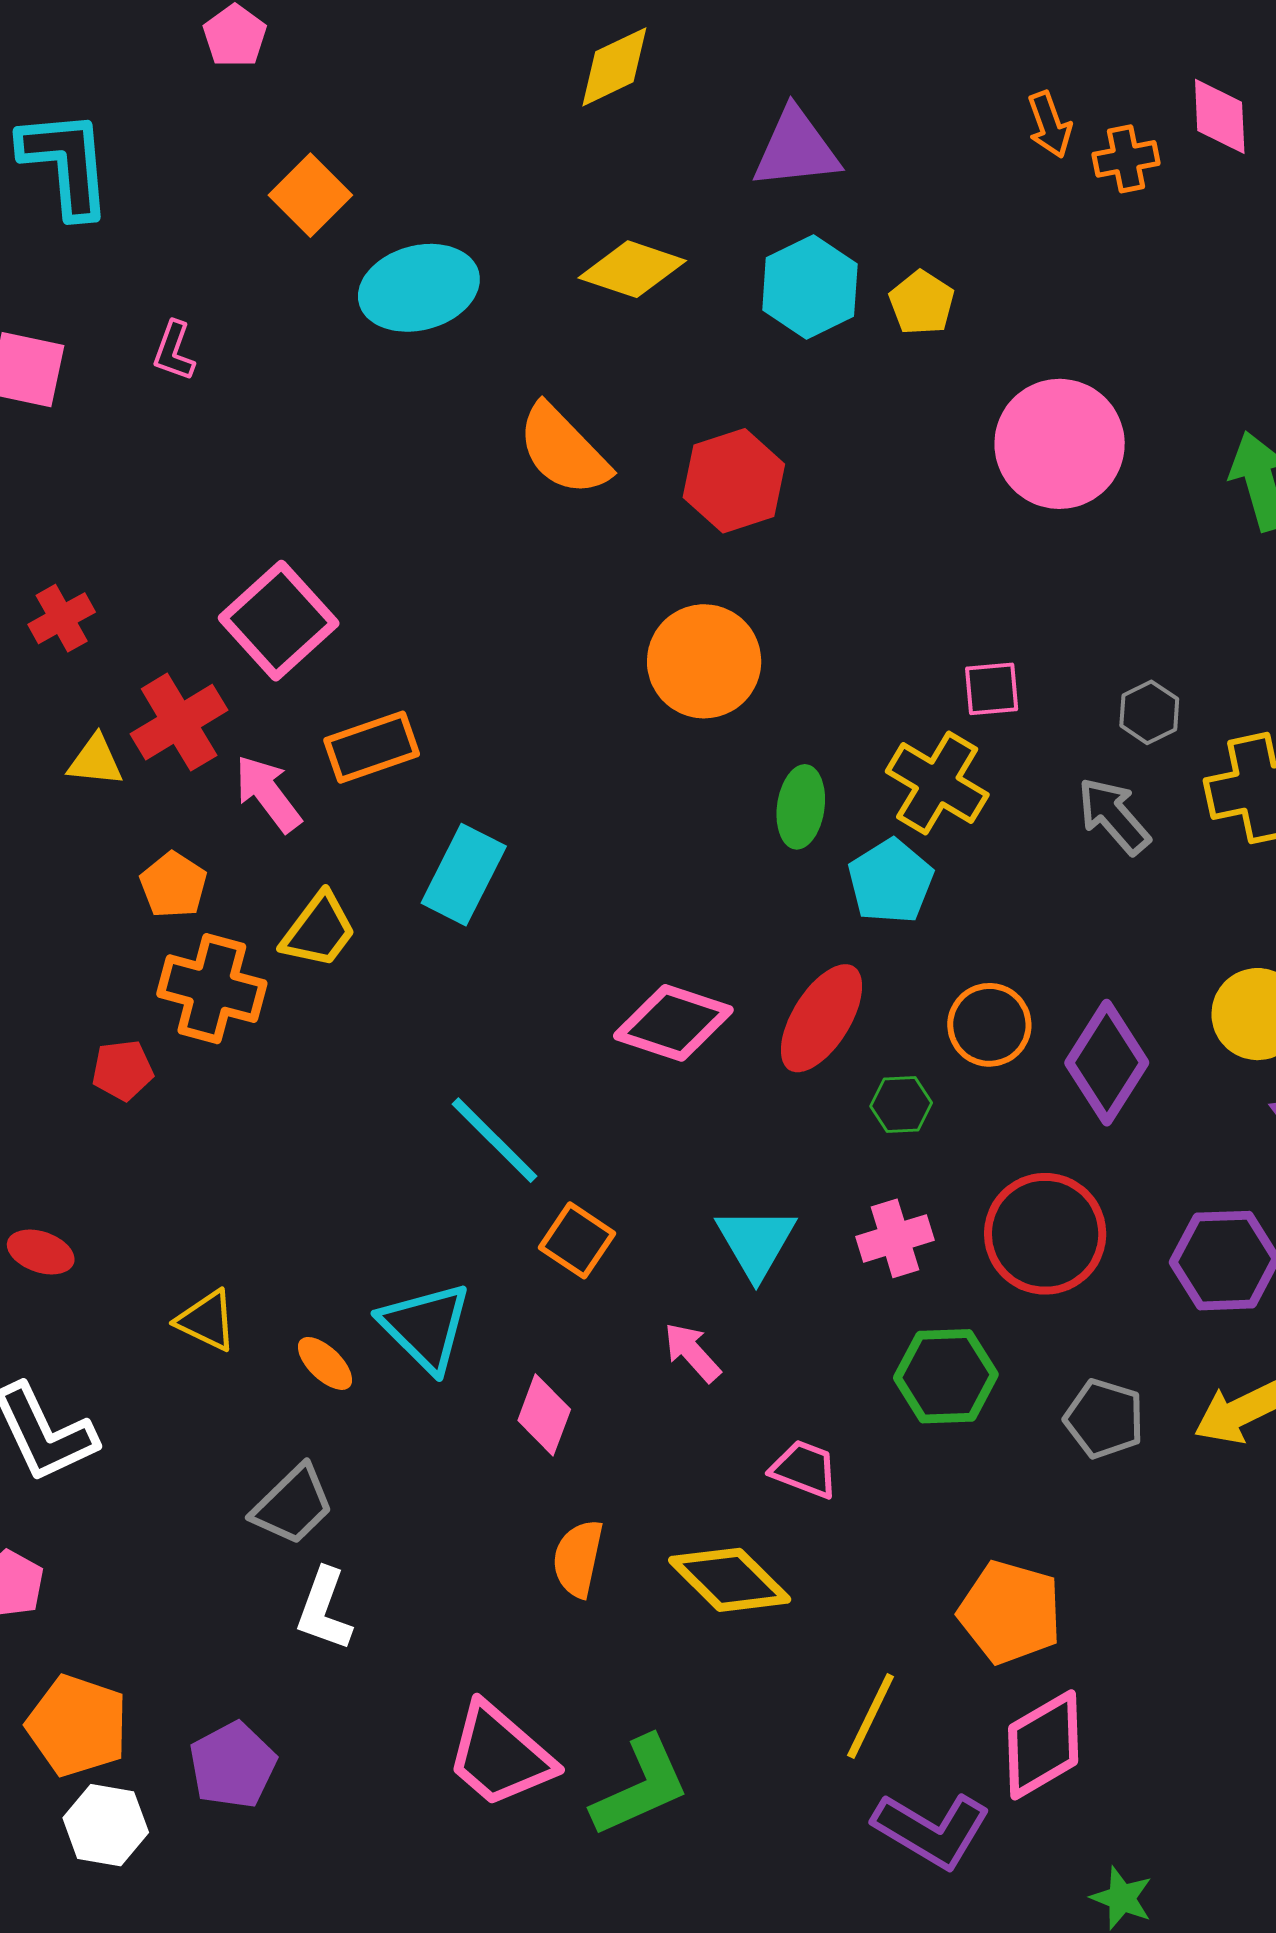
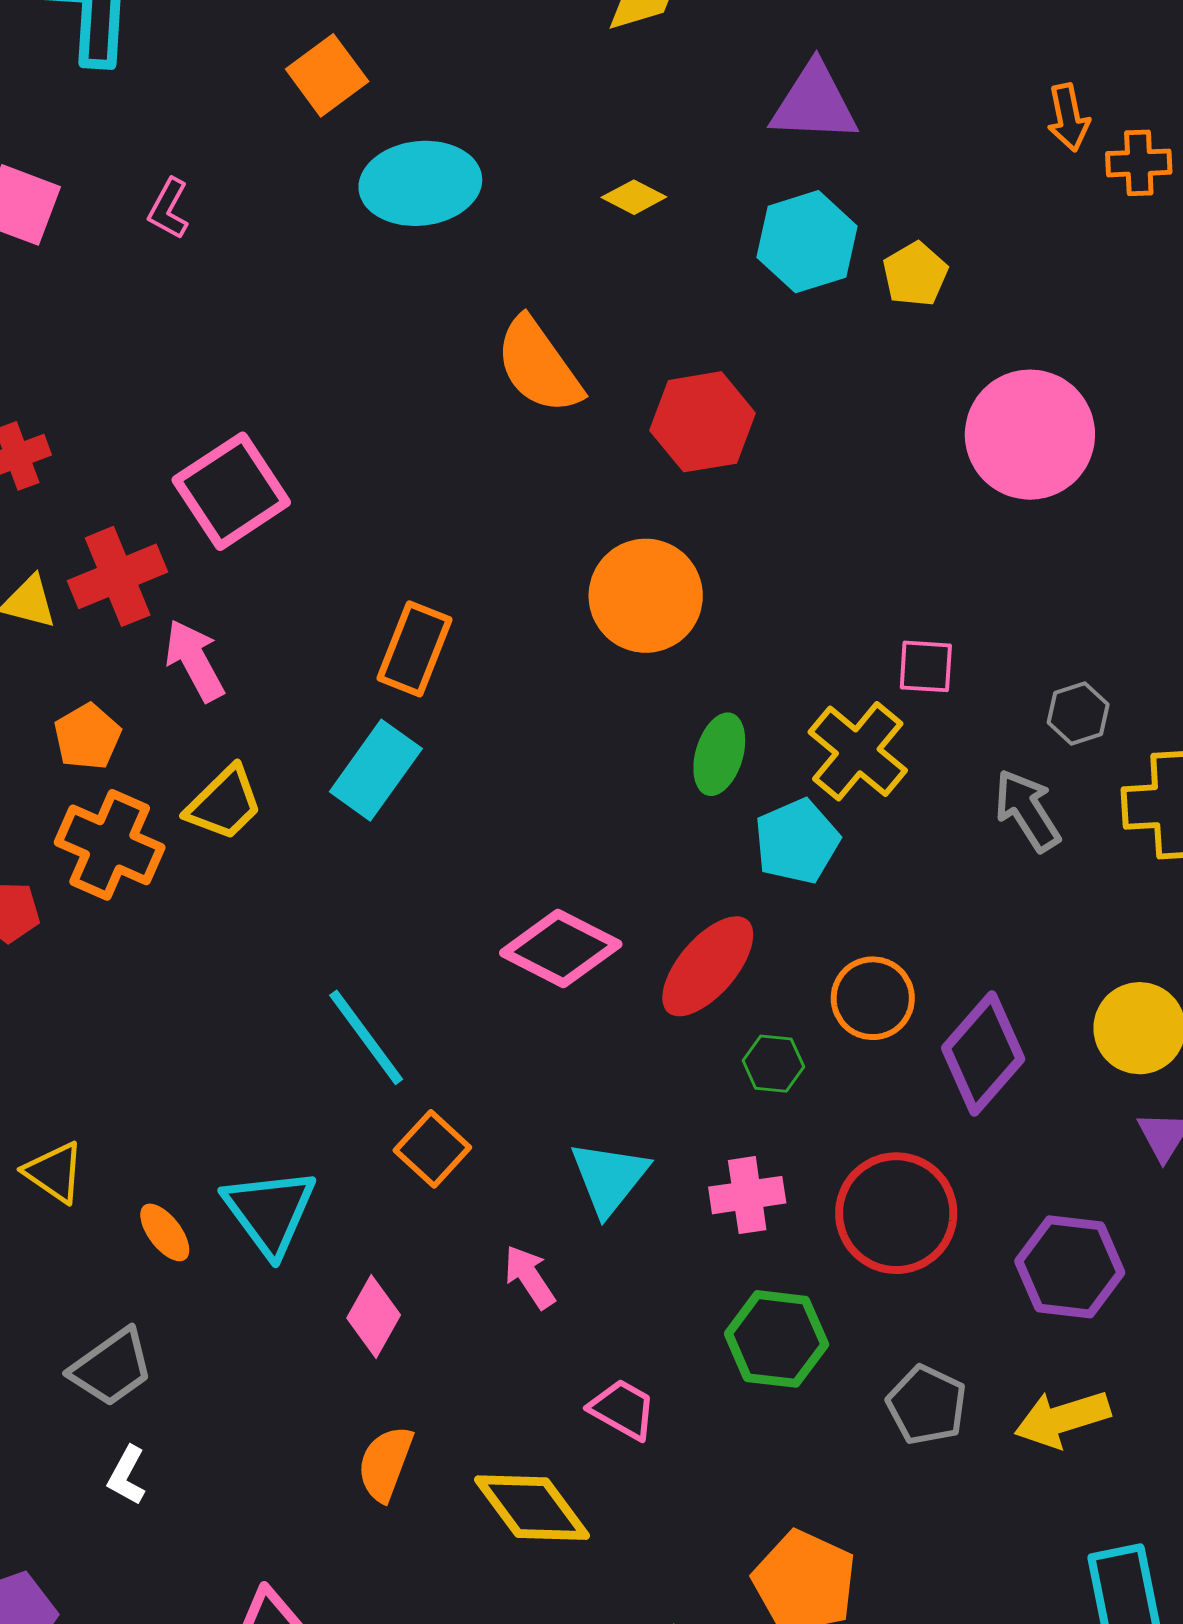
yellow diamond: (632, 269) -> (634, 197), size x0.6
orange rectangle: (372, 747) -> (415, 649), moved, turned -58
white L-shape: (324, 1609) -> (127, 1476), size x0.7

